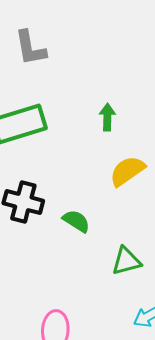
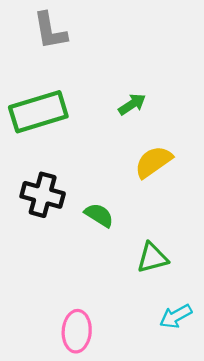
green arrow: (107, 117) -> (132, 104), turned 56

